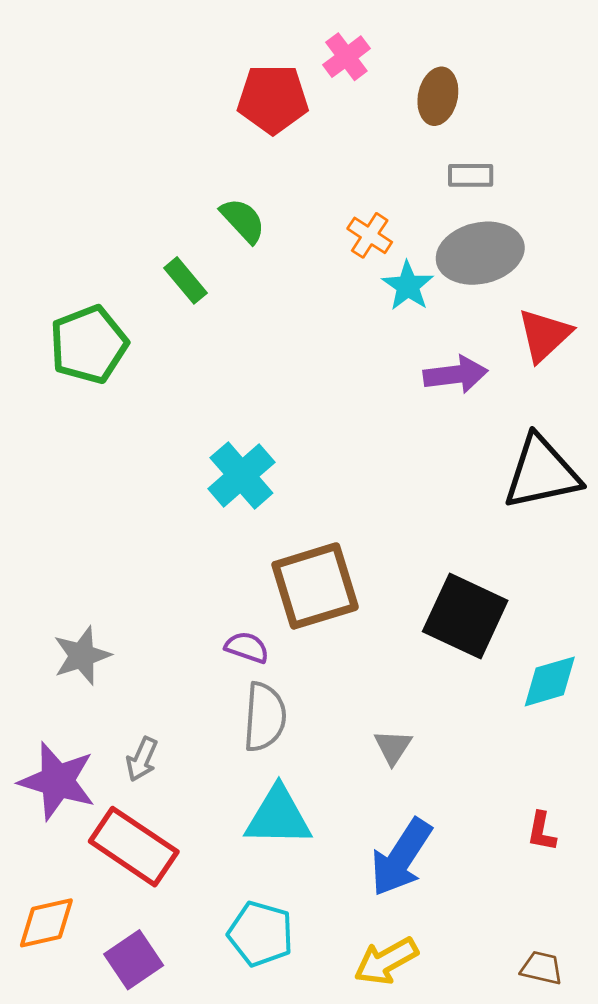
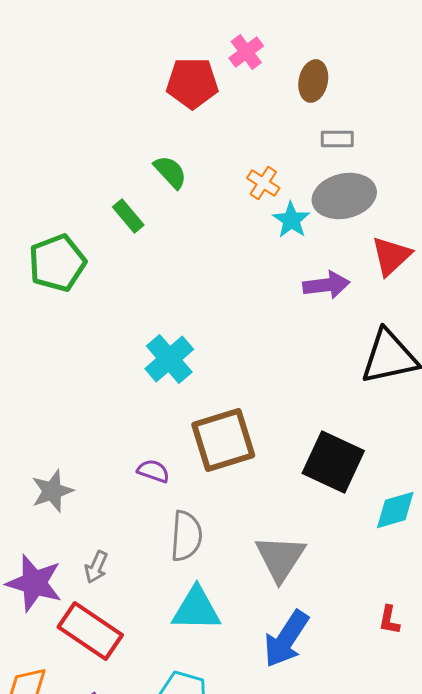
purple semicircle: (247, 647) -> (153, 471), moved
gray triangle: (393, 747) -> (280, 558), size x1.8

